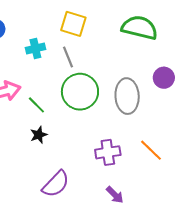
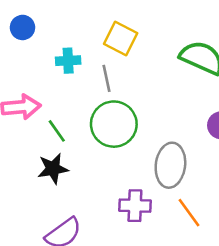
gray ellipse: (127, 96) -> (170, 165), moved
black star: (39, 135) -> (53, 169), size x1.4

